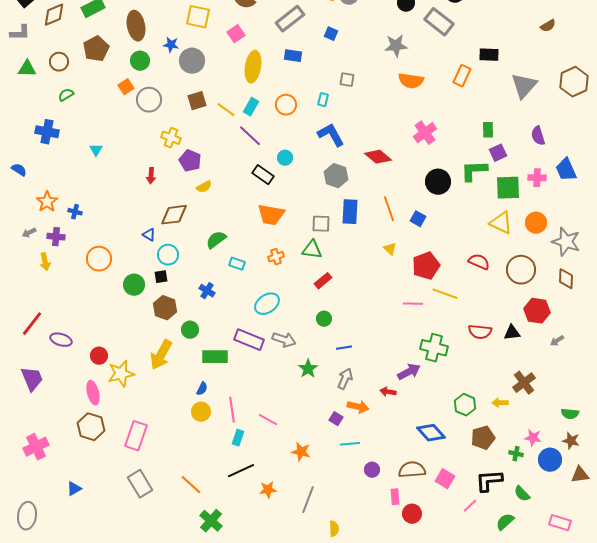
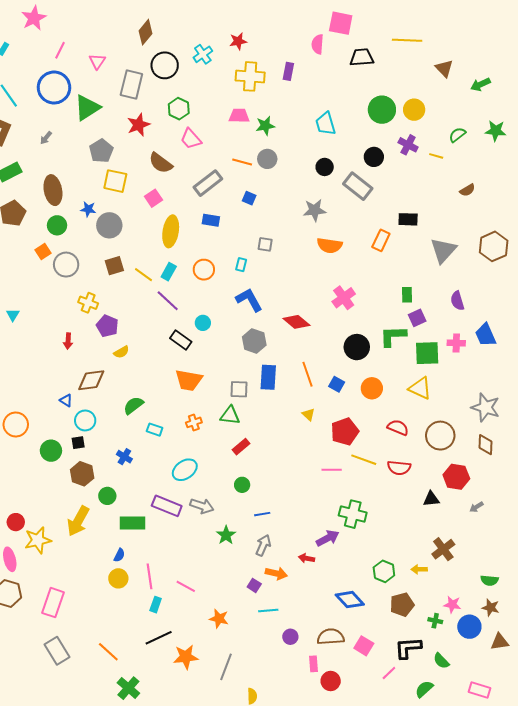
orange circle: (536, 223) -> (372, 388), moved
red semicircle: (480, 332) -> (399, 468), moved
orange star: (268, 490) -> (186, 657), size x1.4

